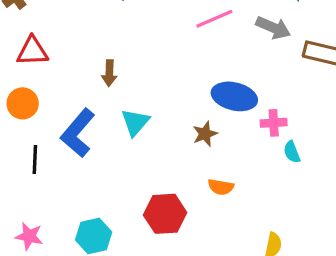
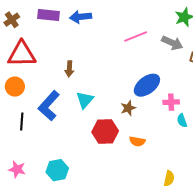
red triangle: (32, 51) -> (22, 54), size x1.4
blue ellipse: (234, 96) -> (147, 85), turned -52
red hexagon: (165, 214) -> (105, 132), moved

